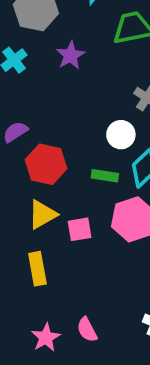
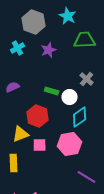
red hexagon: (46, 164) -> (38, 116), moved
green rectangle: (105, 176) -> (52, 91), moved

